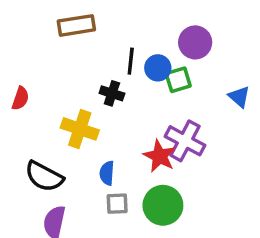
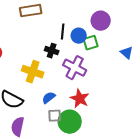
purple cross: (185, 141) -> (75, 68), moved
red star: (160, 156) -> (80, 99), moved
blue semicircle: (107, 173) -> (49, 98), turned 48
green circle: (163, 205) -> (70, 122), moved

